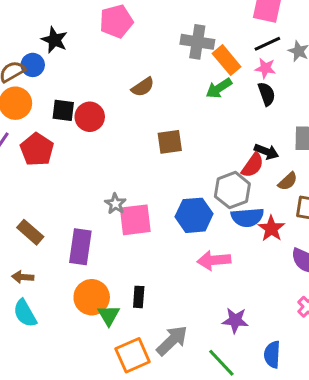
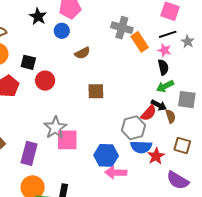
black star: (54, 40) -> (38, 16), moved
blue circle: (33, 65) -> (62, 31), moved
green arrow: (219, 88) -> (165, 86), moved
red circle: (90, 117) -> (45, 81), moved
brown semicircle: (288, 181) -> (171, 116), moved, turned -72
gray star: (115, 204) -> (55, 128), size x1.6
blue hexagon: (194, 215) -> (106, 155), moved

